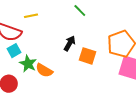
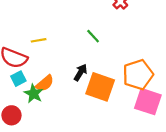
orange square: (88, 56) -> (100, 87), size x1.5
orange semicircle: (44, 70) -> (45, 83), moved, turned -72

